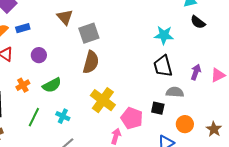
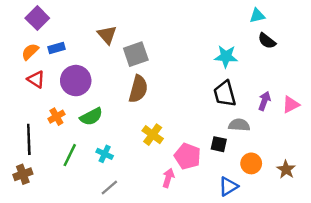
purple circle: (39, 55) -> (76, 81), size x1.6
yellow cross: (103, 100) -> (153, 135), size x0.7

